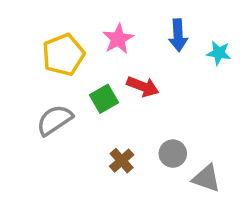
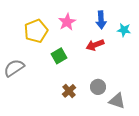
red arrow: (143, 86) -> (95, 45), moved, turned 138
gray semicircle: (55, 120) -> (14, 68), moved

